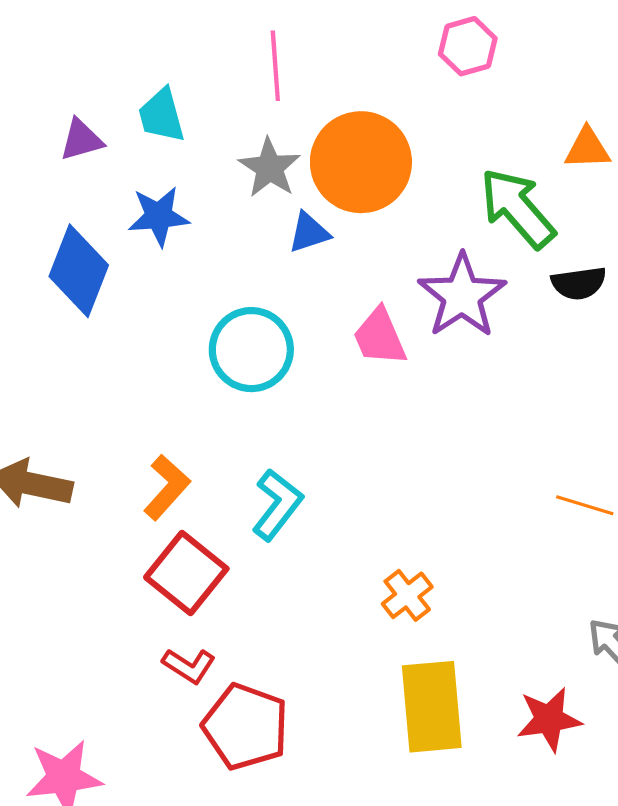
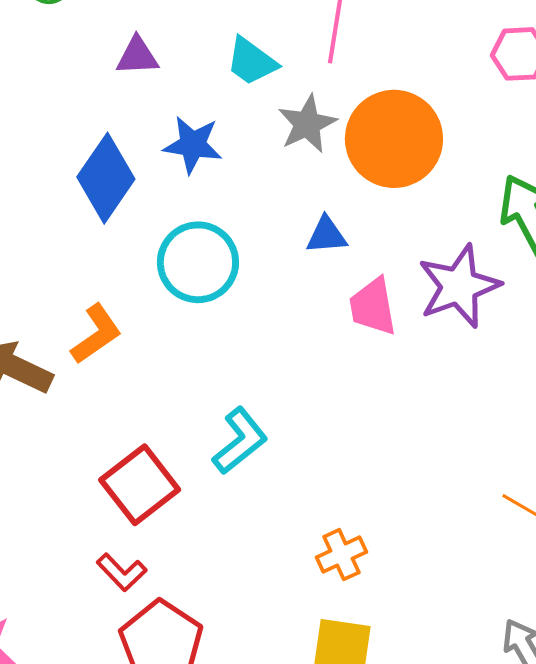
cyan trapezoid: (161, 116) -> (252, 61), moved, turned -52
blue triangle: (309, 233) -> (326, 235), moved
cyan circle: (251, 350) -> (198, 262), moved
orange L-shape: (167, 487) -> (96, 334), moved

